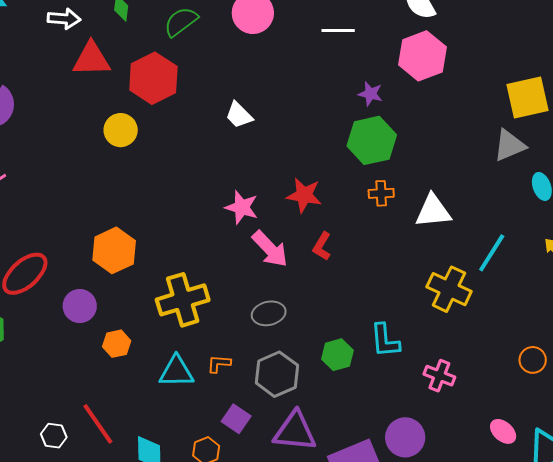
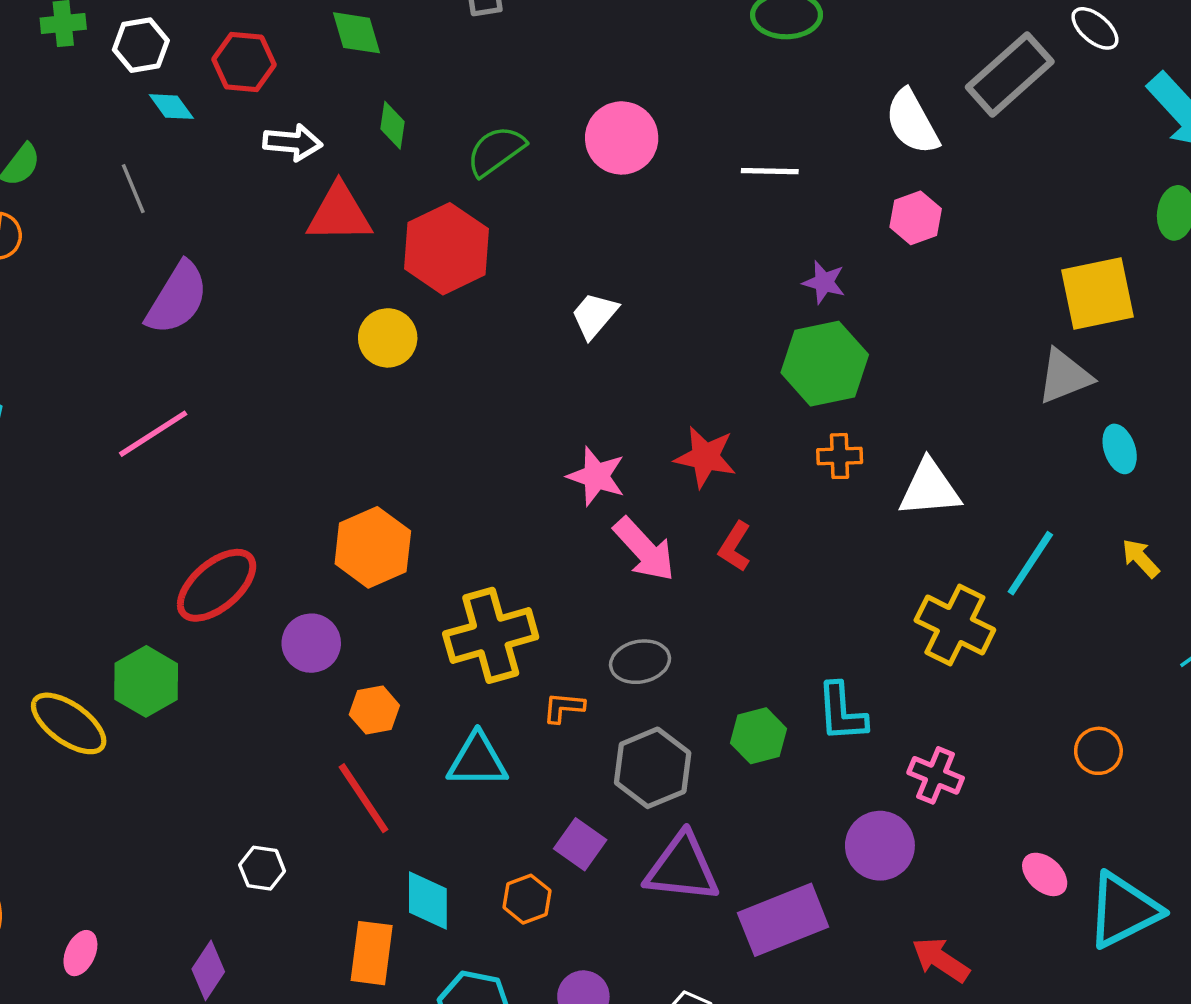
pink hexagon: (422, 56) -> (916, 218), size x0.6
white trapezoid: (239, 115) -> (594, 315), turned 84
orange L-shape: (219, 364) -> (564, 707), moved
red line: (98, 424) -> (363, 798), moved
purple circle: (405, 437) -> (880, 846), moved

